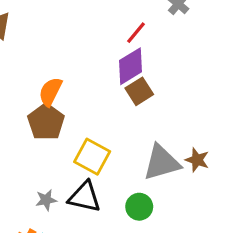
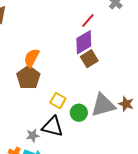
yellow square: (92, 157) -> (58, 101), size x0.7
gray star: (46, 200) -> (33, 136), moved
green circle: (139, 207) -> (79, 113), moved

